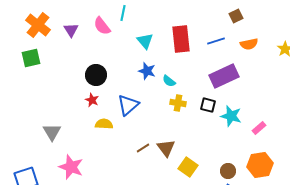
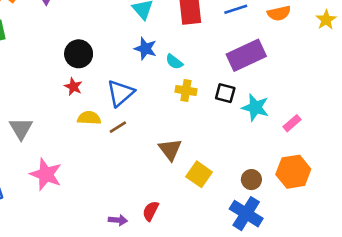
brown line: (143, 148) -> (118, 127), moved

